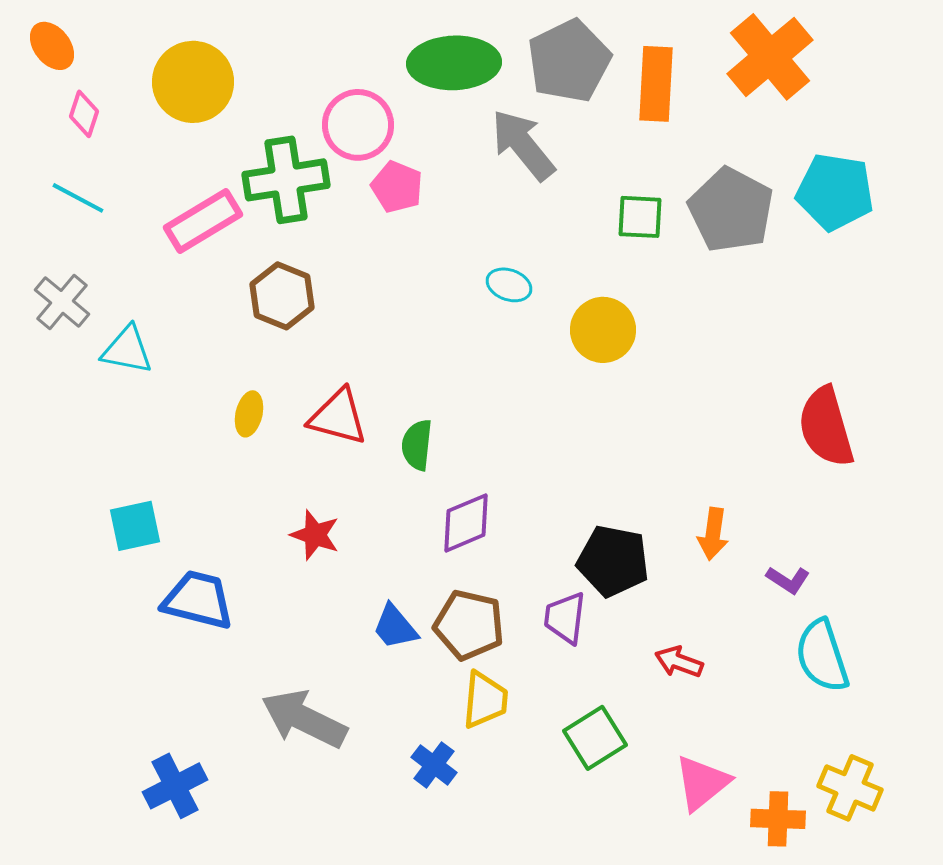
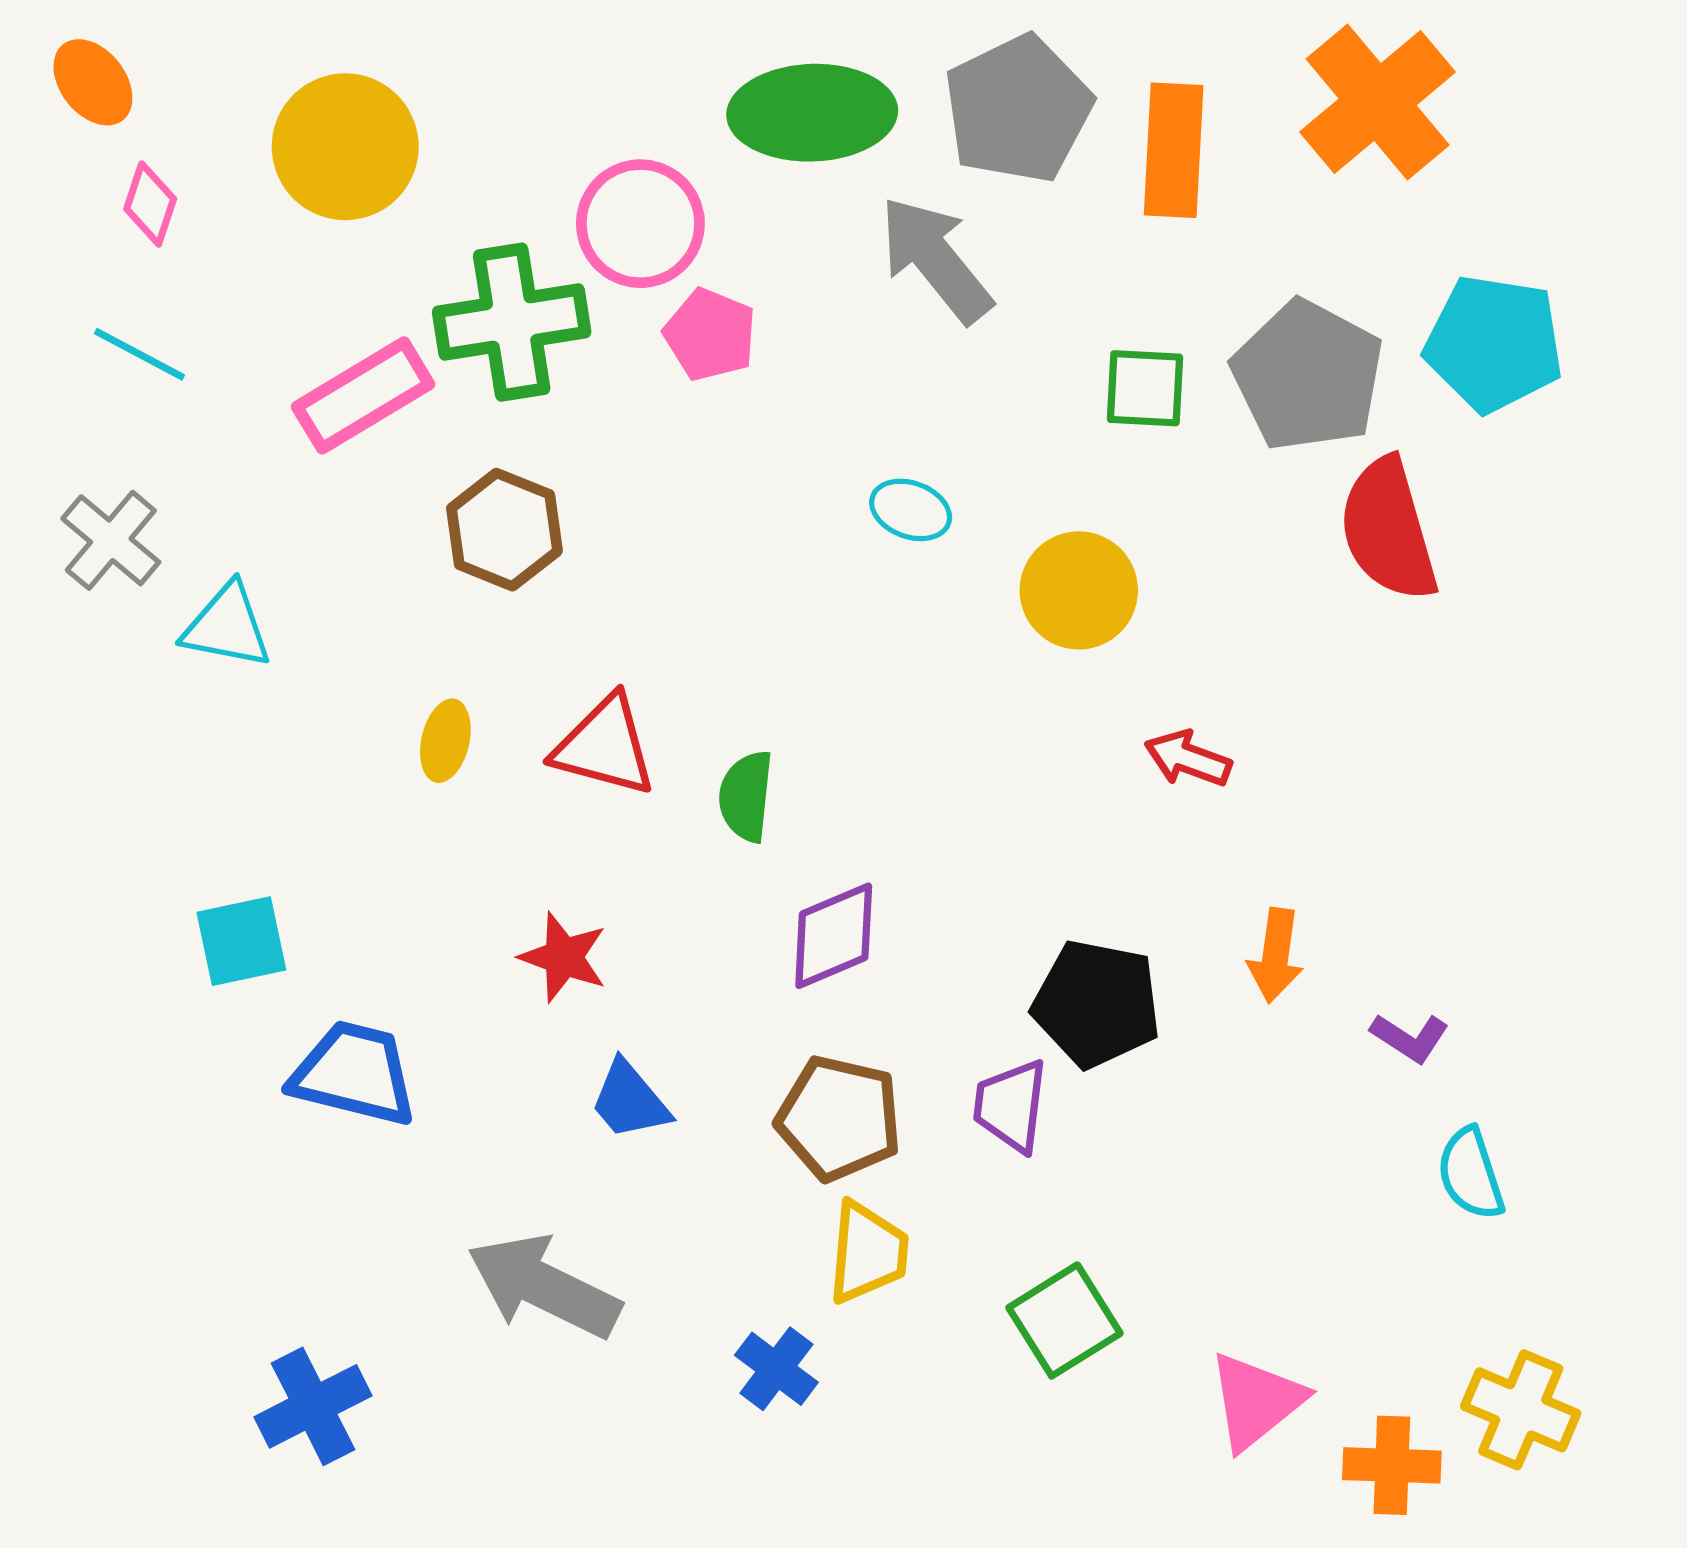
red semicircle: (826, 427) -> (1388, 530), moved
blue trapezoid: (395, 627) -> (630, 1100), moved
cyan semicircle: (822, 656) -> (1471, 1174), size x0.7
red arrow: (679, 662) -> (1188, 759), moved

